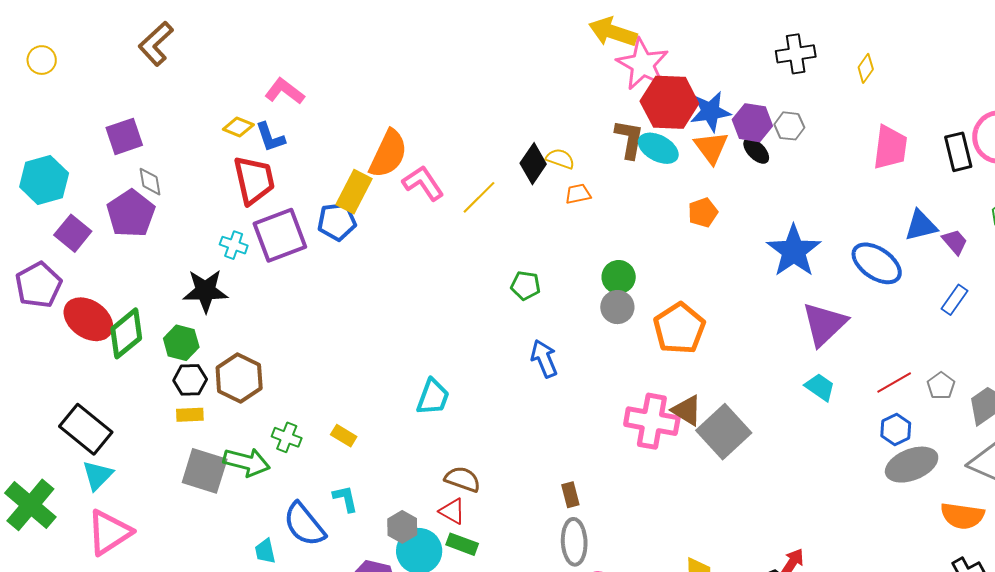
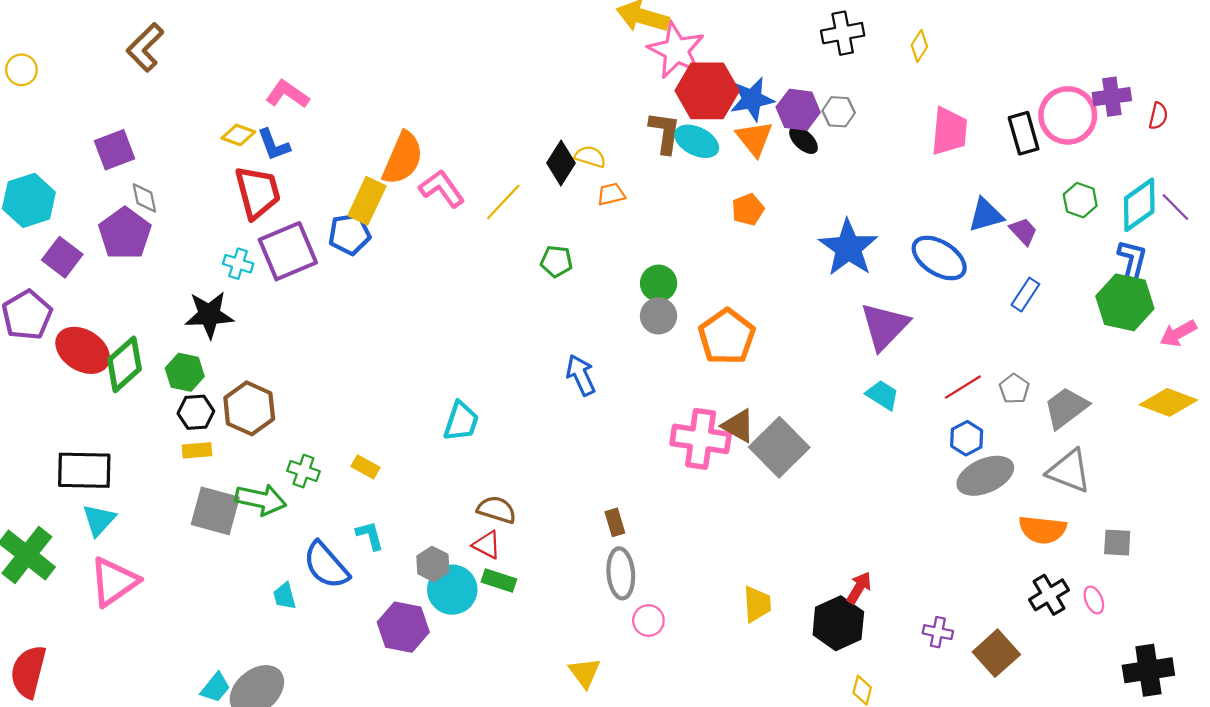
green pentagon: (526, 286) -> (556, 261), moved
black rectangle: (86, 429) -> (84, 470), turned -36

